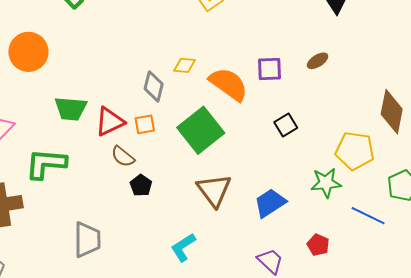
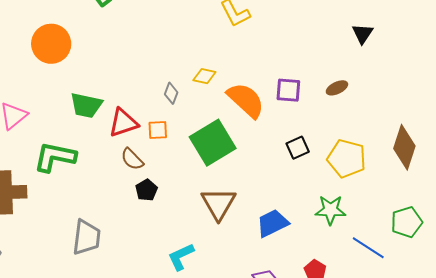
gray diamond: (154, 86) -> (171, 93), size x0.7
yellow pentagon: (355, 151) -> (347, 159), moved

